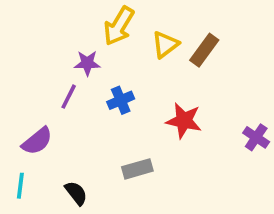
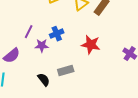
purple star: (87, 63) -> (42, 46), moved
black semicircle: (76, 193) -> (44, 80), moved

